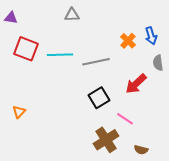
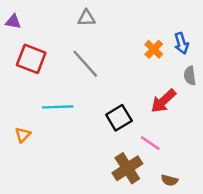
cyan line: (60, 55) -> (58, 107), moved
gray line: (96, 62) -> (85, 64), moved, turned 60

